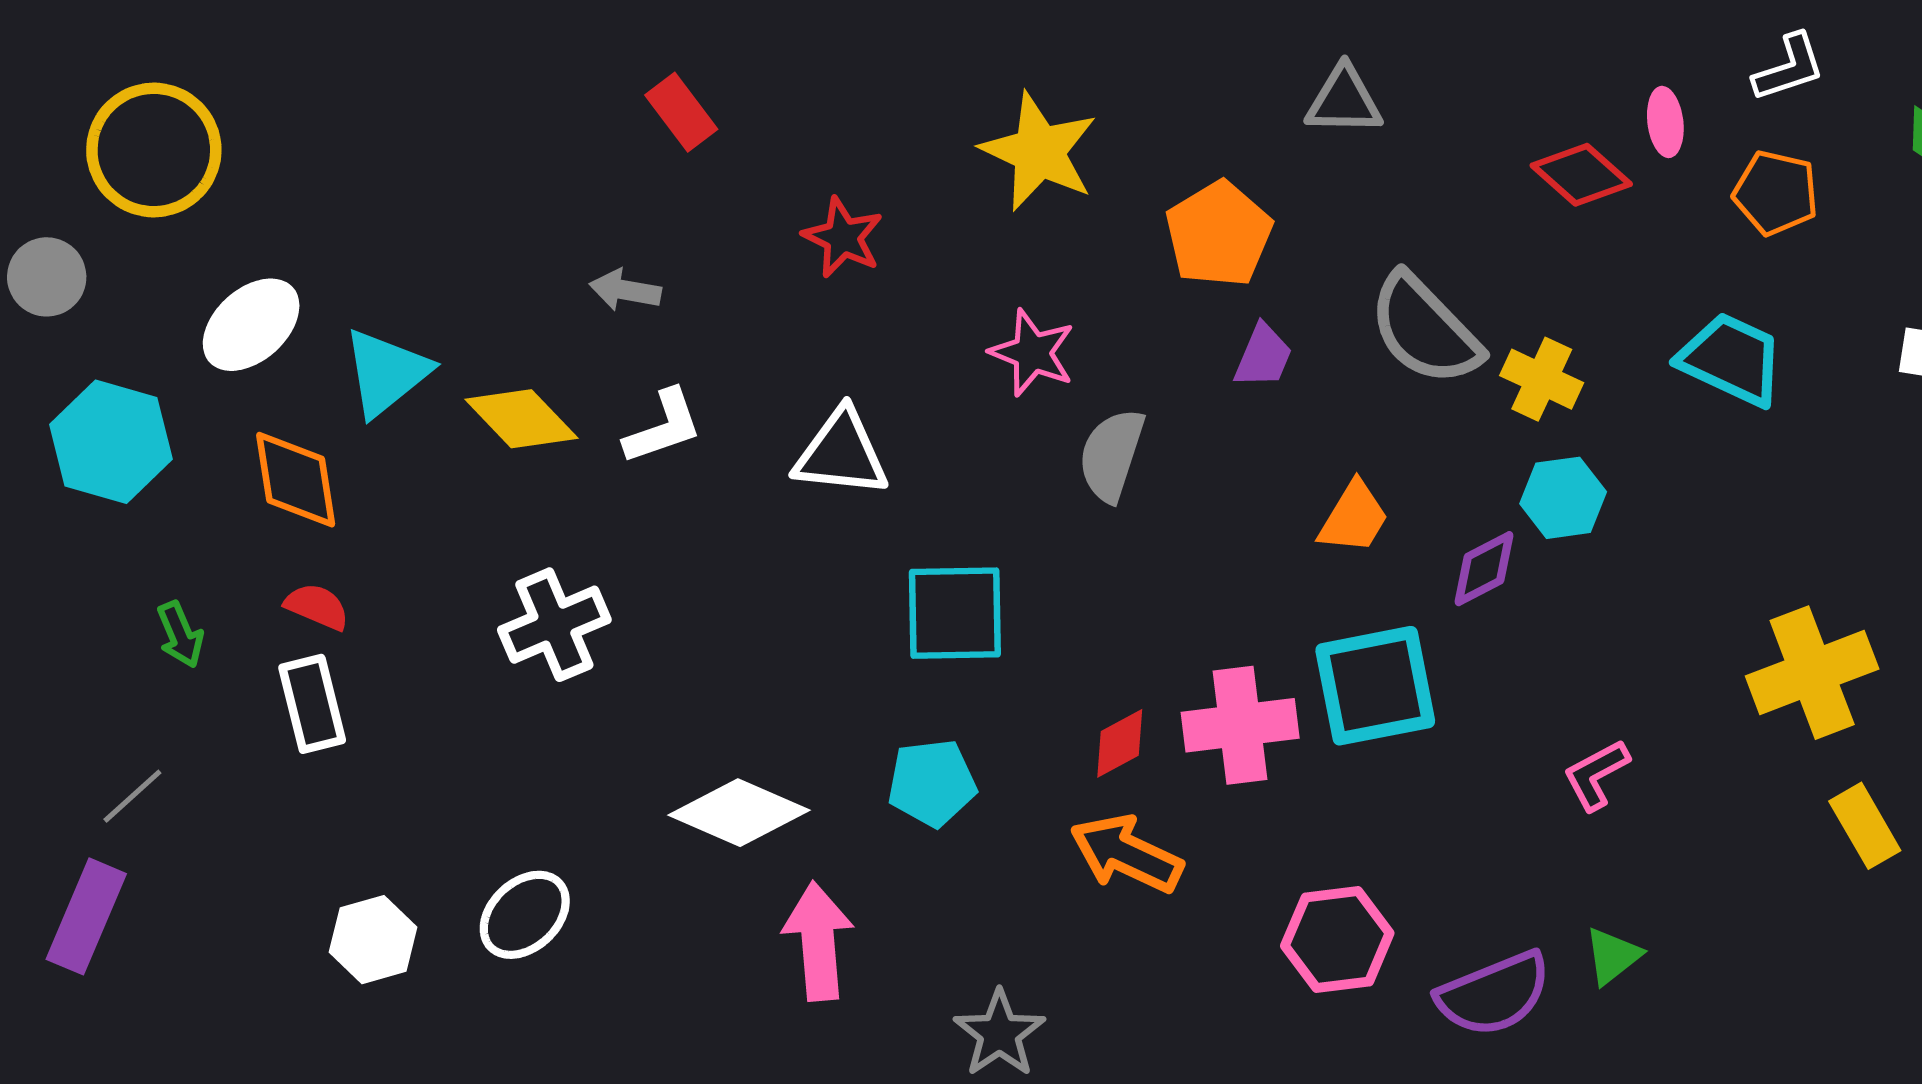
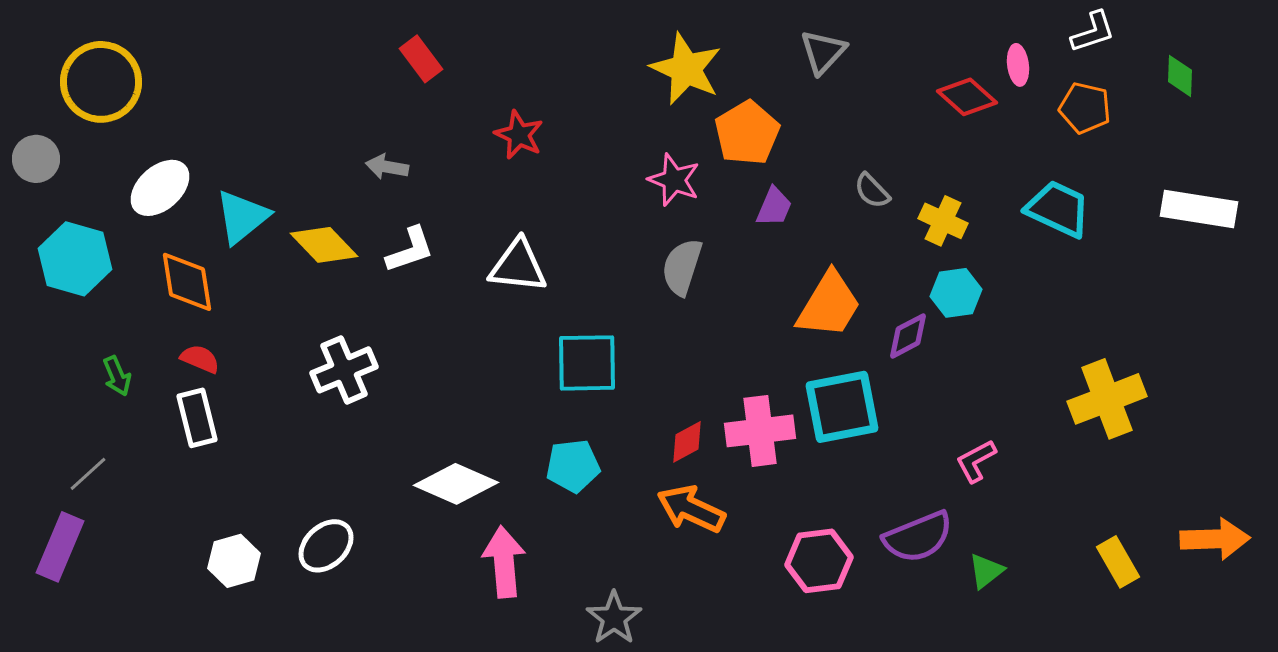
gray triangle: (1344, 101) -> (823, 52), turned -48
yellow star: (1039, 152) -> (686, 69), moved
gray semicircle: (1425, 330) -> (872, 191), size x0.5
pink star: (1032, 353) -> (674, 180), moved
orange trapezoid: (1354, 518) -> (829, 305), size x1.5
yellow rectangle: (1865, 826) -> (1118, 562), moved
purple semicircle: (1494, 994) -> (918, 537), moved

